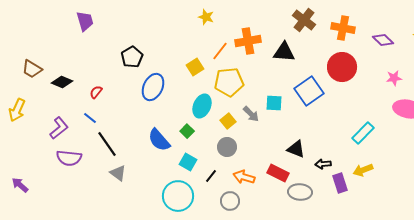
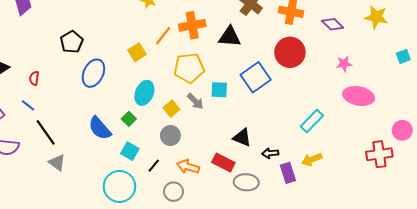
yellow pentagon: (229, 82) -> (189, 68), moved
red semicircle: (96, 92) -> (34, 78), turned -32

